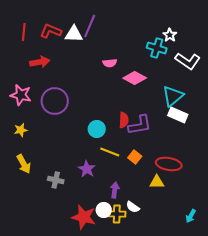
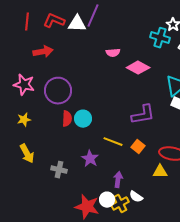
red semicircle: (124, 120) -> (67, 119), moved
cyan circle: (97, 129) -> (83, 119), moved
yellow cross: (117, 214) -> (120, 204), turned -30

